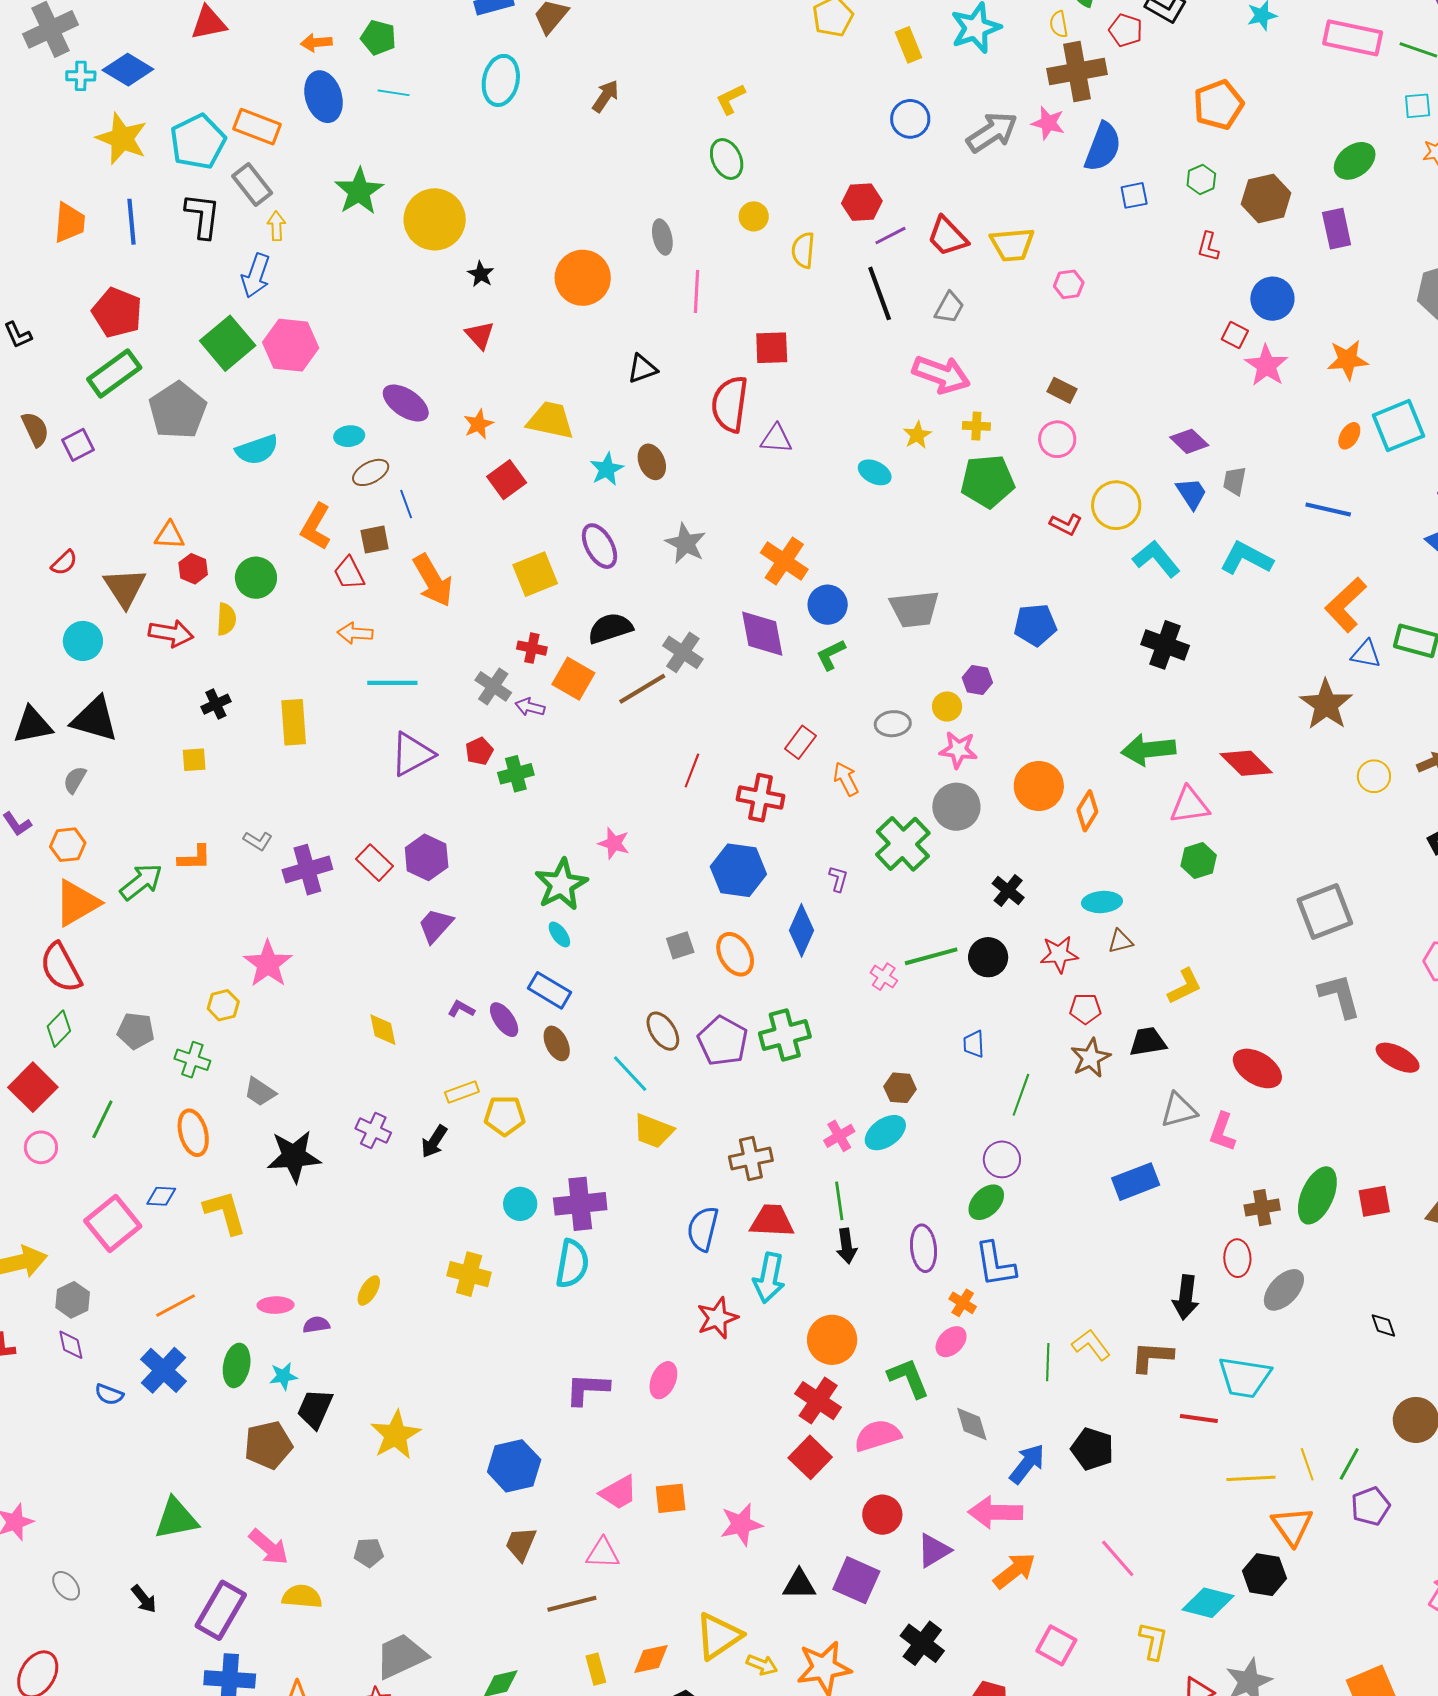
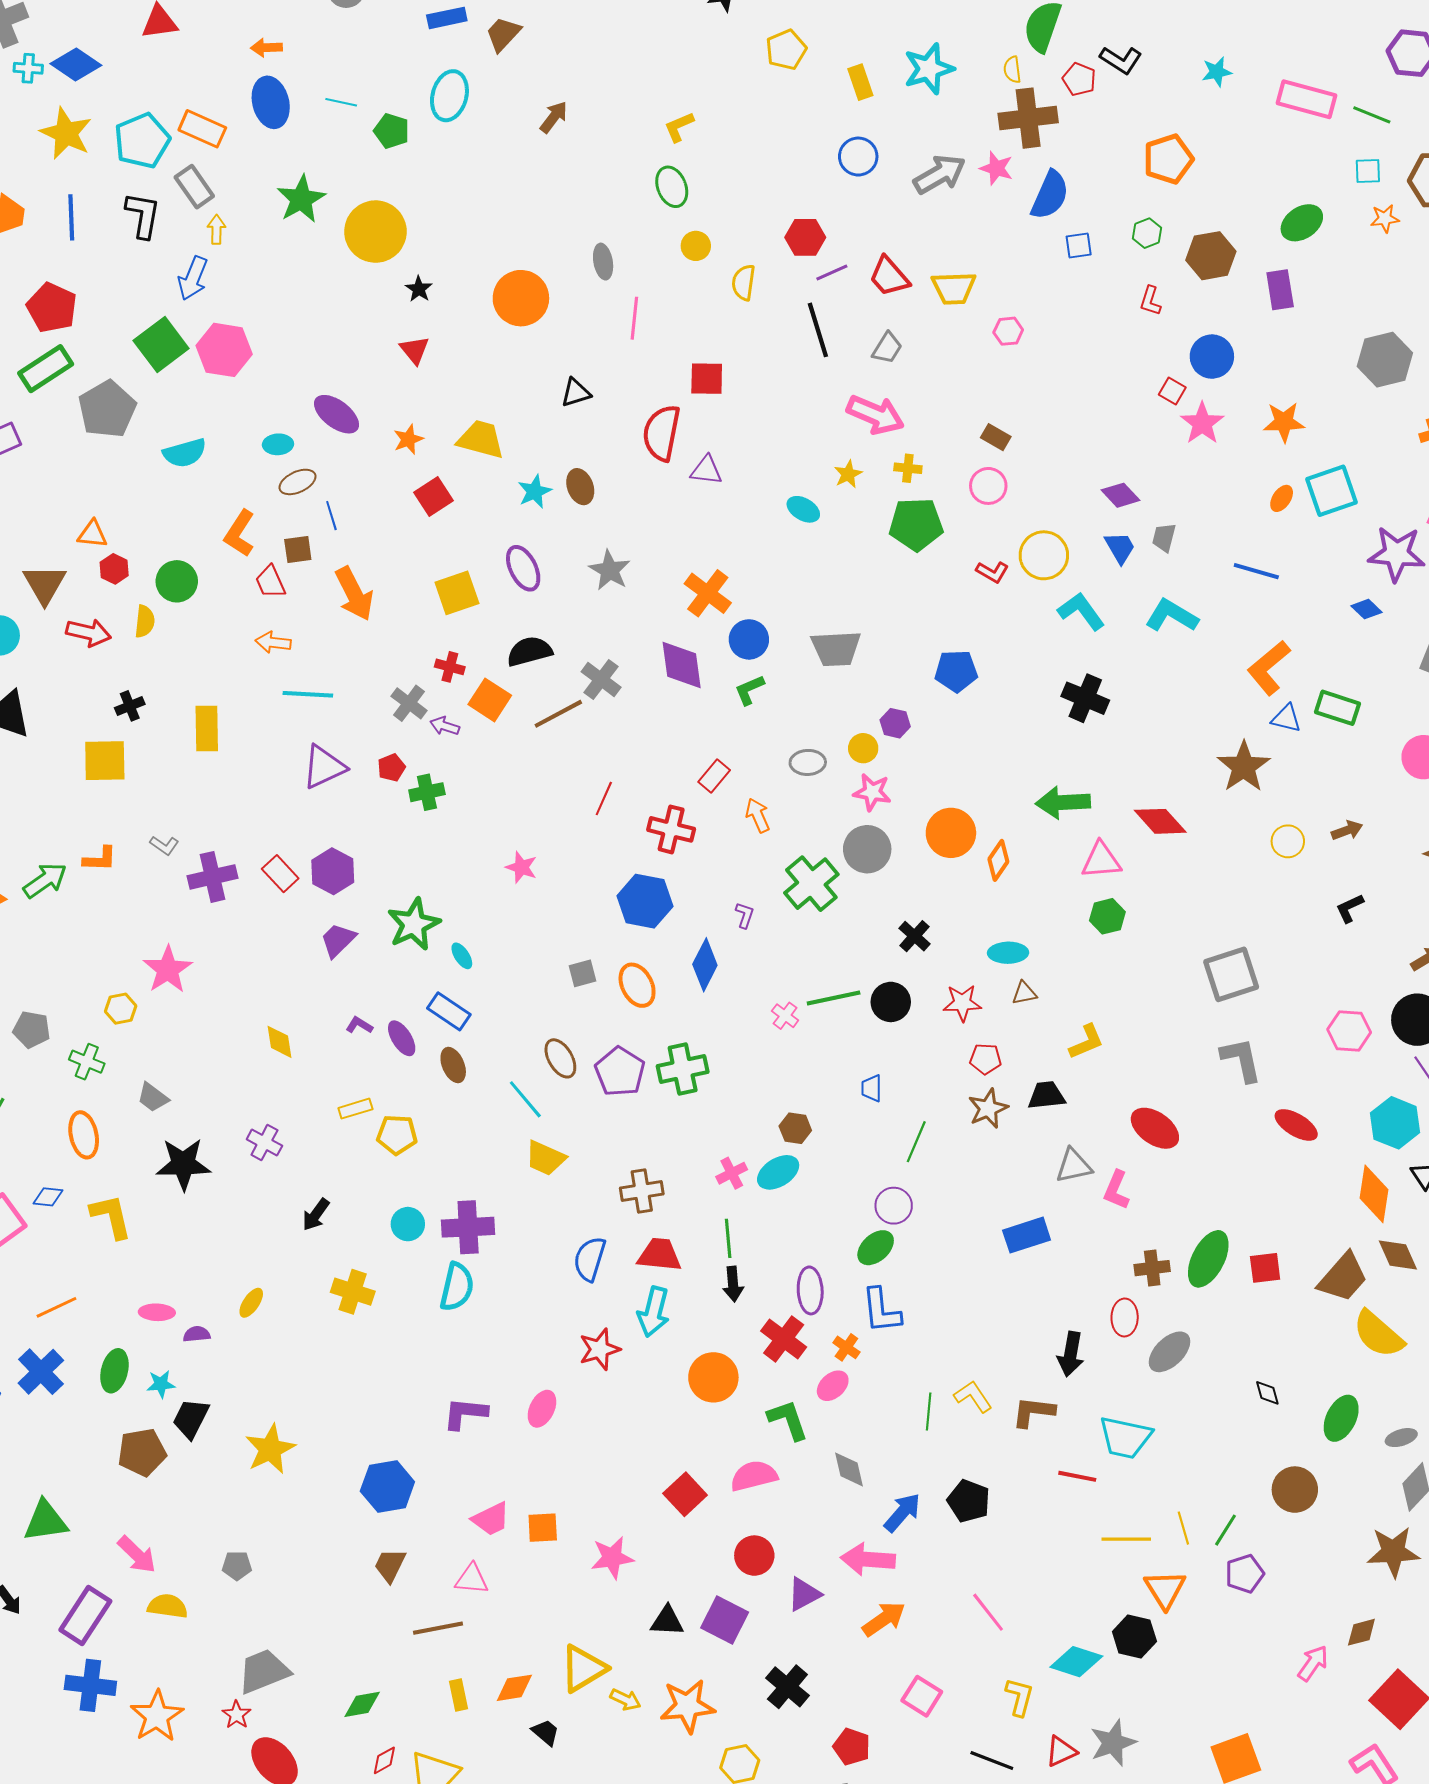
green pentagon: (378, 38) -> (392, 131), moved
yellow square: (194, 760) -> (105, 761), size x1.8
green star: (561, 884) -> (414, 924), moved
black arrow: (434, 1142) -> (316, 1215), moved
red cross: (818, 1401) -> (784, 1339), moved

